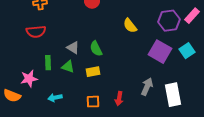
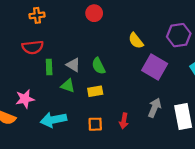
purple square: (160, 52) -> (155, 67), moved
green rectangle: (48, 63) -> (49, 67), moved
cyan arrow: (55, 98) -> (53, 120), size x1.6

